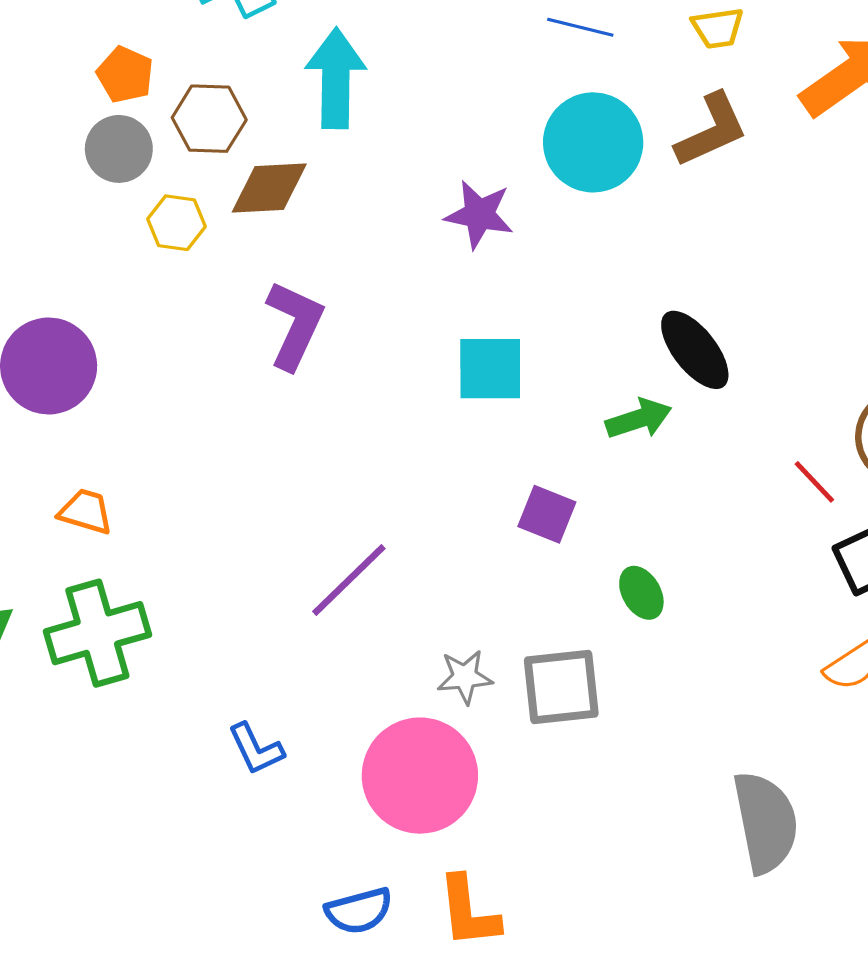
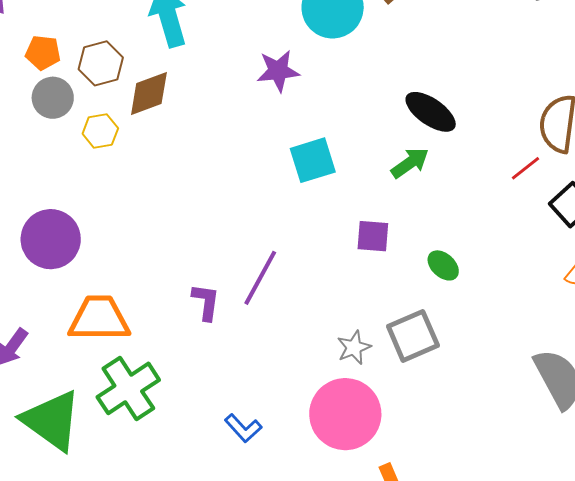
purple L-shape: (295, 325) -> (206, 302), moved, size x0.7
red line: (814, 482) -> (526, 168), turned -68
orange trapezoid: (86, 512) -> (99, 319), size x1.8
purple line: (349, 580) -> (260, 278), moved

